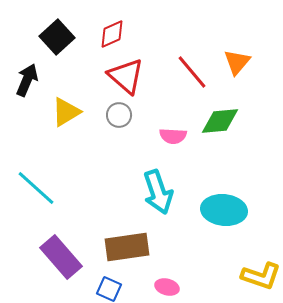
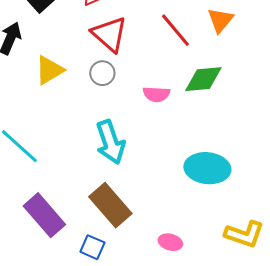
cyan arrow: (158, 192) -> (110, 142), moved
brown rectangle: (127, 247) -> (110, 205), turned 57
pink ellipse: (167, 287) -> (170, 242), moved

